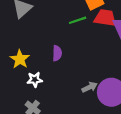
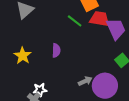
green line: (78, 20) -> (75, 21), turned 56
white star: (35, 80) -> (40, 90), moved

